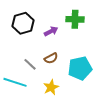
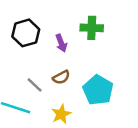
purple arrow: (51, 31) -> (61, 43), turned 96
cyan pentagon: (80, 68) -> (98, 90), turned -30

